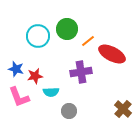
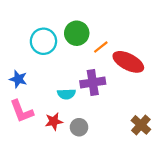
red star: (35, 76) -> (54, 121), moved
cyan semicircle: (51, 92) -> (66, 94), moved

